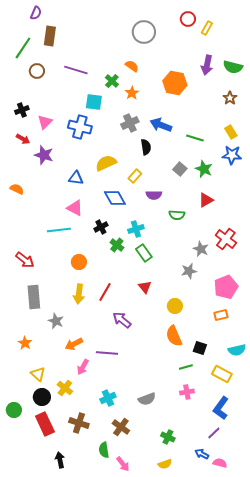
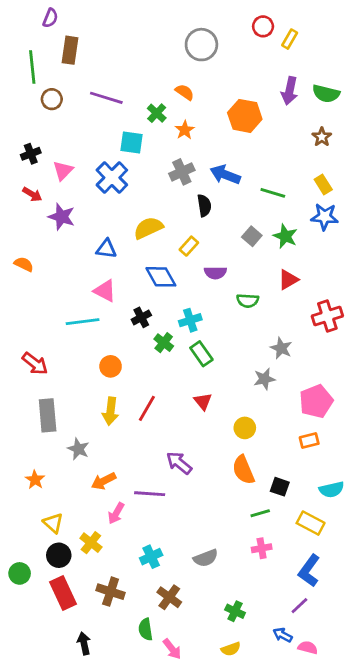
green line: (23, 48) -> (32, 67), turned -40
blue cross: (80, 127) -> (112, 178), turned 30
red cross: (226, 239) -> (327, 316), moved, turned 35
purple arrow: (122, 320) -> (179, 463), moved

